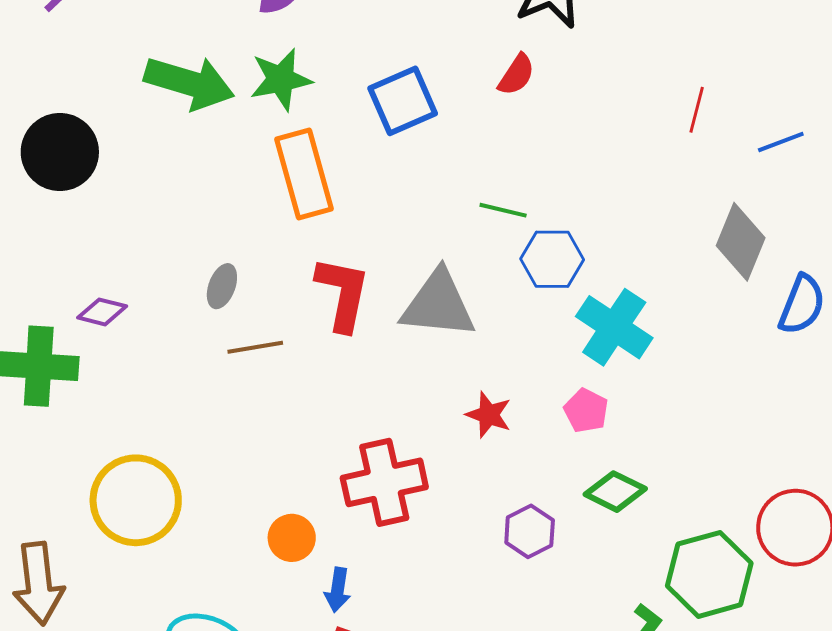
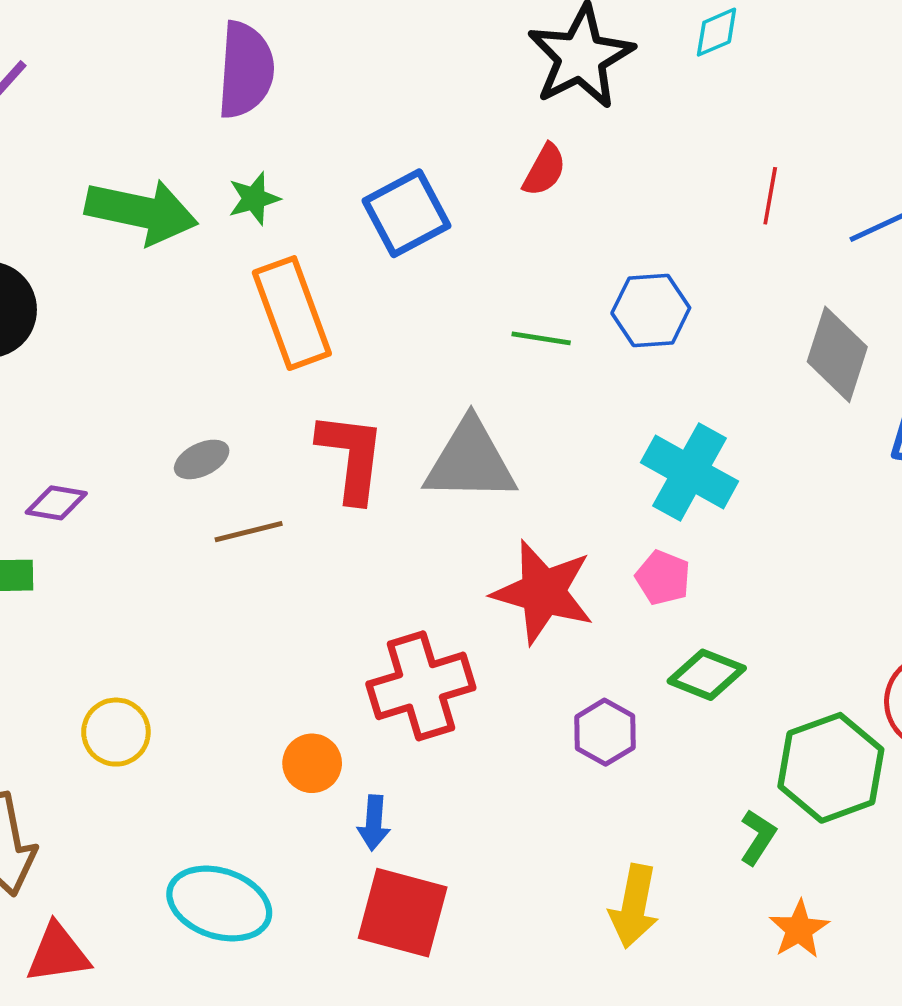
green star: (281, 79) -> (254, 199), size x0.7
blue hexagon: (552, 259) -> (651, 310), moved
gray ellipse: (222, 286) -> (202, 459), turned 48
red star: (489, 415) -> (543, 592), size x1.8
yellow circle: (136, 500) -> (116, 732), size x0.6

